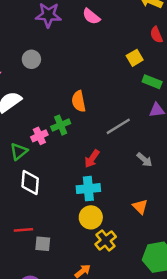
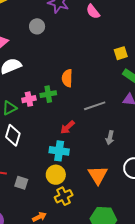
gray circle: (31, 59) -> (37, 26), moved
gray arrow: (144, 160) -> (110, 138), turned 48
orange triangle: (140, 207) -> (98, 175), size x1.5
gray square: (43, 244) -> (21, 183), moved

